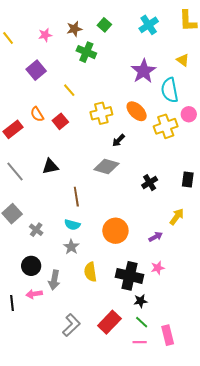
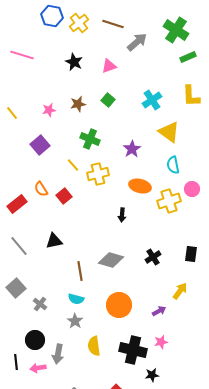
green cross: (86, 52) -> (90, 139), moved
yellow triangle: (183, 60) -> (169, 132), moved, size x1.6
purple star: (144, 71) -> (132, 149), moved, size x0.7
cyan semicircle: (170, 90) -> (173, 165), size x0.7
orange ellipse: (137, 111) -> (140, 186), turned -30
yellow cross: (101, 113) -> (98, 174), moved
black arrow: (118, 140) -> (122, 215), turned -40
gray diamond: (106, 166) -> (111, 260), moved
black star: (141, 301) -> (152, 375), moved
black line: (12, 303) -> (16, 362), moved

